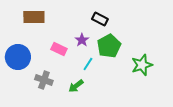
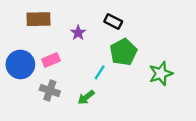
purple star: (82, 40) -> (78, 33), moved
pink rectangle: (59, 49) -> (51, 60), moved, turned -49

